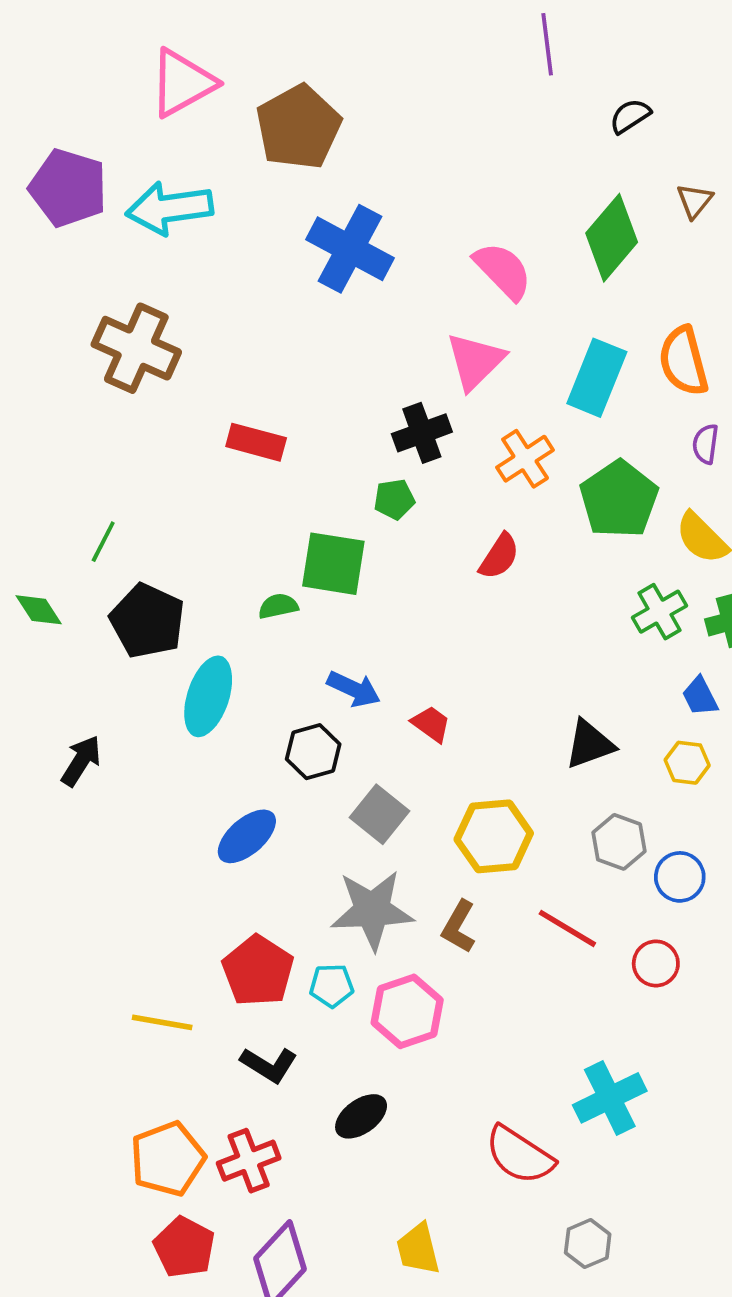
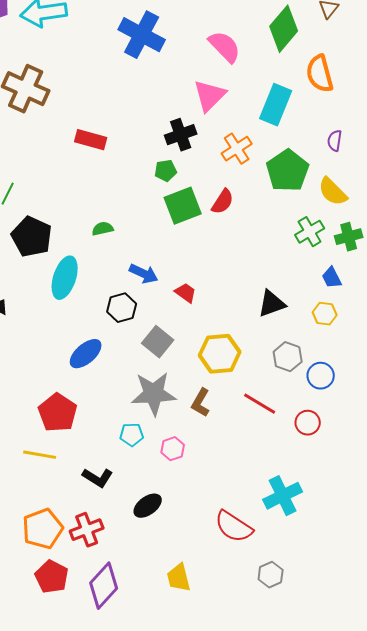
orange semicircle: (683, 361) -> (320, 74), moved
green square: (333, 564) -> (183, 206), moved, turned -30
red pentagon: (258, 971) -> (58, 413), moved
pink hexagon: (407, 1011) -> (173, 449), size x0.6

